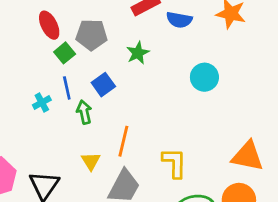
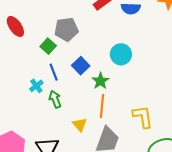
red ellipse: (49, 25) -> (15, 26), moved
green star: (138, 53) -> (100, 81), moved
cyan circle: (204, 77) -> (121, 54), moved
green arrow: (84, 112) -> (55, 99), moved

